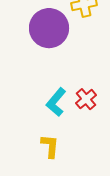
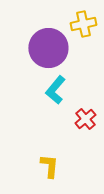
cyan L-shape: (56, 102) -> (55, 90), moved

